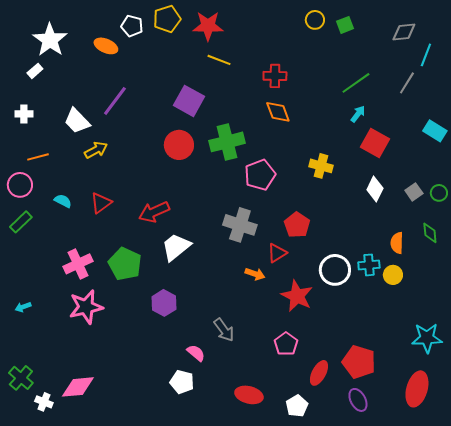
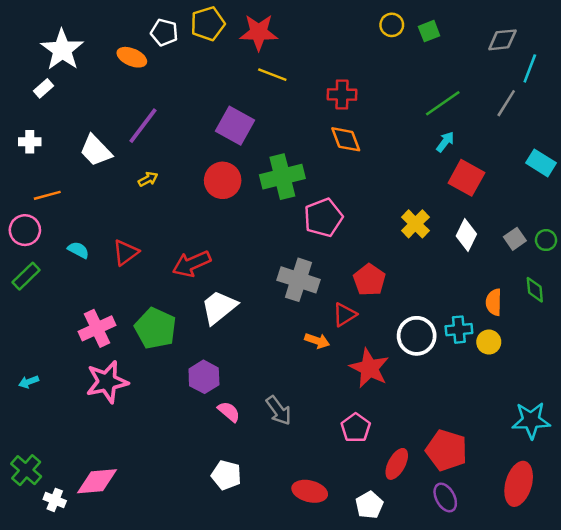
yellow arrow: (96, 150) -> (148, 179), moved, size x0.7
yellow cross: (321, 166) -> (415, 224), moved, turned 30
pink semicircle: (196, 353) -> (229, 412), moved

